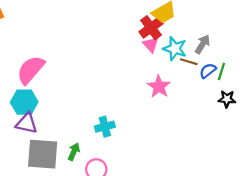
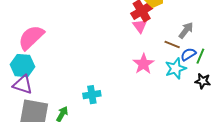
cyan star: (175, 49) -> (176, 68), moved, turned 30

